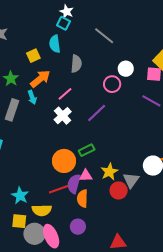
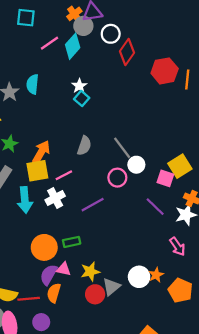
white star: (67, 12) -> (79, 86), moved
gray line: (104, 36) -> (122, 148), moved
cyan semicircle: (55, 44) -> (33, 84), moved
yellow square: (33, 56) -> (37, 171), moved, size x1.5
orange arrow: (40, 79) -> (41, 152), turned -35
cyan arrow: (32, 97) -> (25, 200), moved, size x1.6
red line: (59, 189) -> (29, 299), moved

